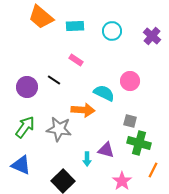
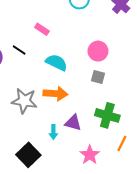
cyan semicircle: (104, 93) -> (56, 62), moved
orange arrow: (83, 110) -> (55, 94), moved
gray square: (130, 121) -> (98, 77), moved

